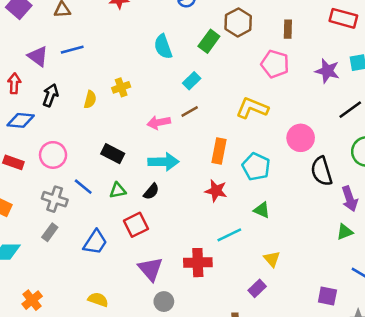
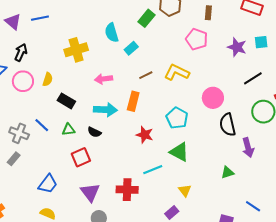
cyan semicircle: (163, 47) -> (112, 33), moved
yellow cross: (121, 87) -> (76, 50), size x1.6
yellow semicircle: (90, 99) -> (48, 79), moved
brown line: (190, 112) -> (146, 75), moved
orange rectangle: (219, 151) -> (133, 101), moved
pink circle: (53, 155) -> (23, 81), moved
black semicircle: (151, 191) -> (94, 132), turned 72
green triangle: (262, 210) -> (179, 152), size x1.5
green triangle: (345, 232) -> (227, 172), moved
blue trapezoid: (95, 242) -> (48, 184), moved

